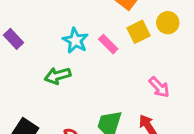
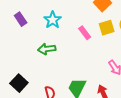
cyan star: (75, 41) -> (53, 20), moved

